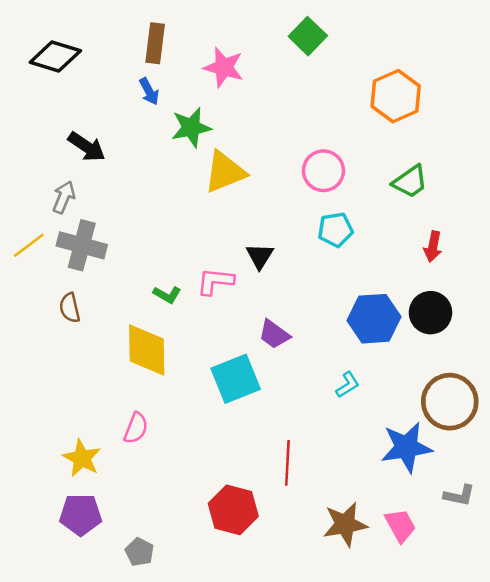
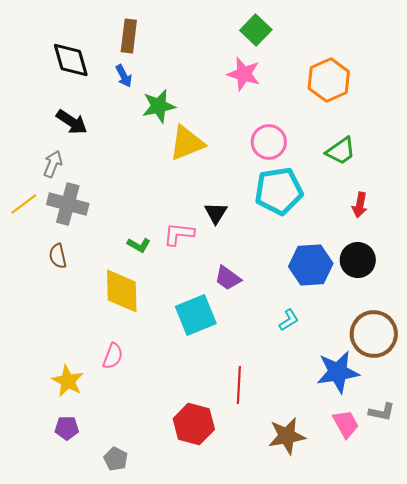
black diamond: (55, 57) -> (71, 60), moved, turned 57
pink star: (224, 67) -> (244, 74), moved
cyan pentagon: (336, 230) -> (279, 191), size x1.6
purple pentagon: (81, 515) -> (67, 428), size x0.7
pink trapezoid: (400, 525) -> (346, 424), moved

